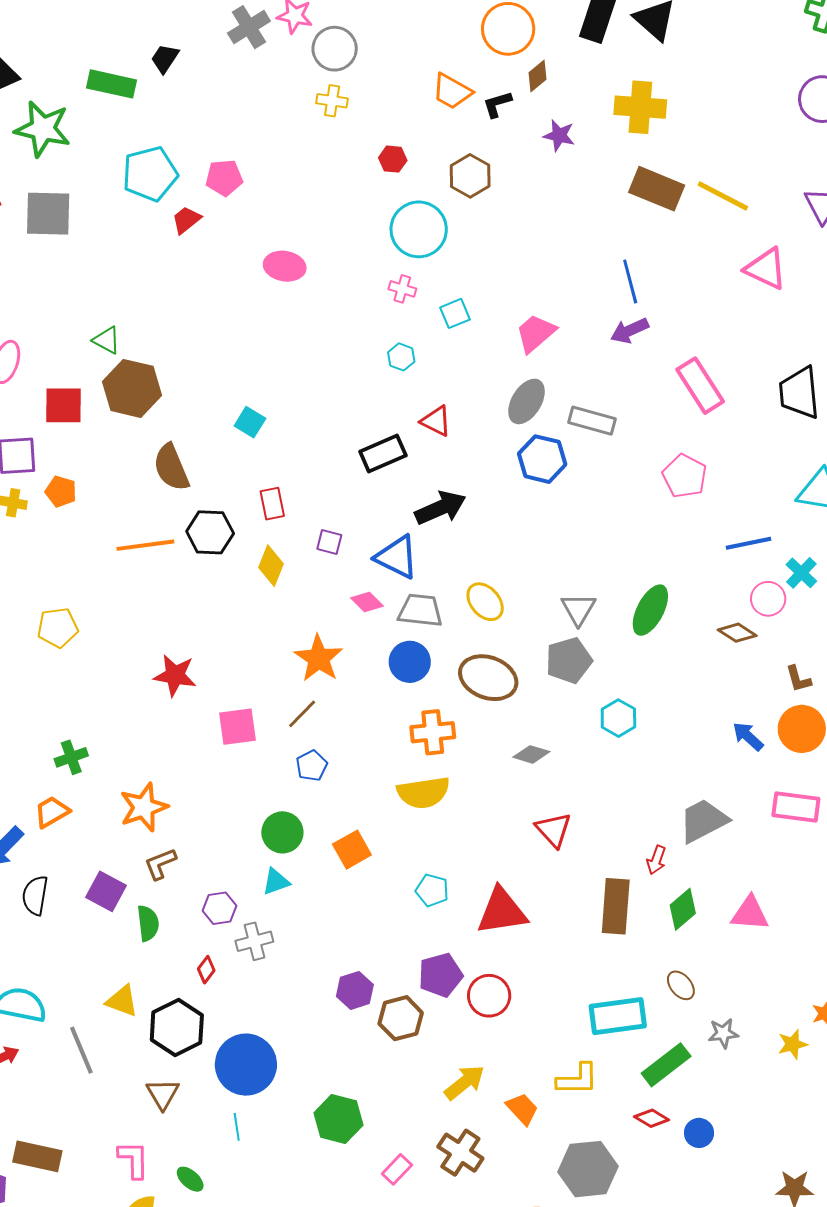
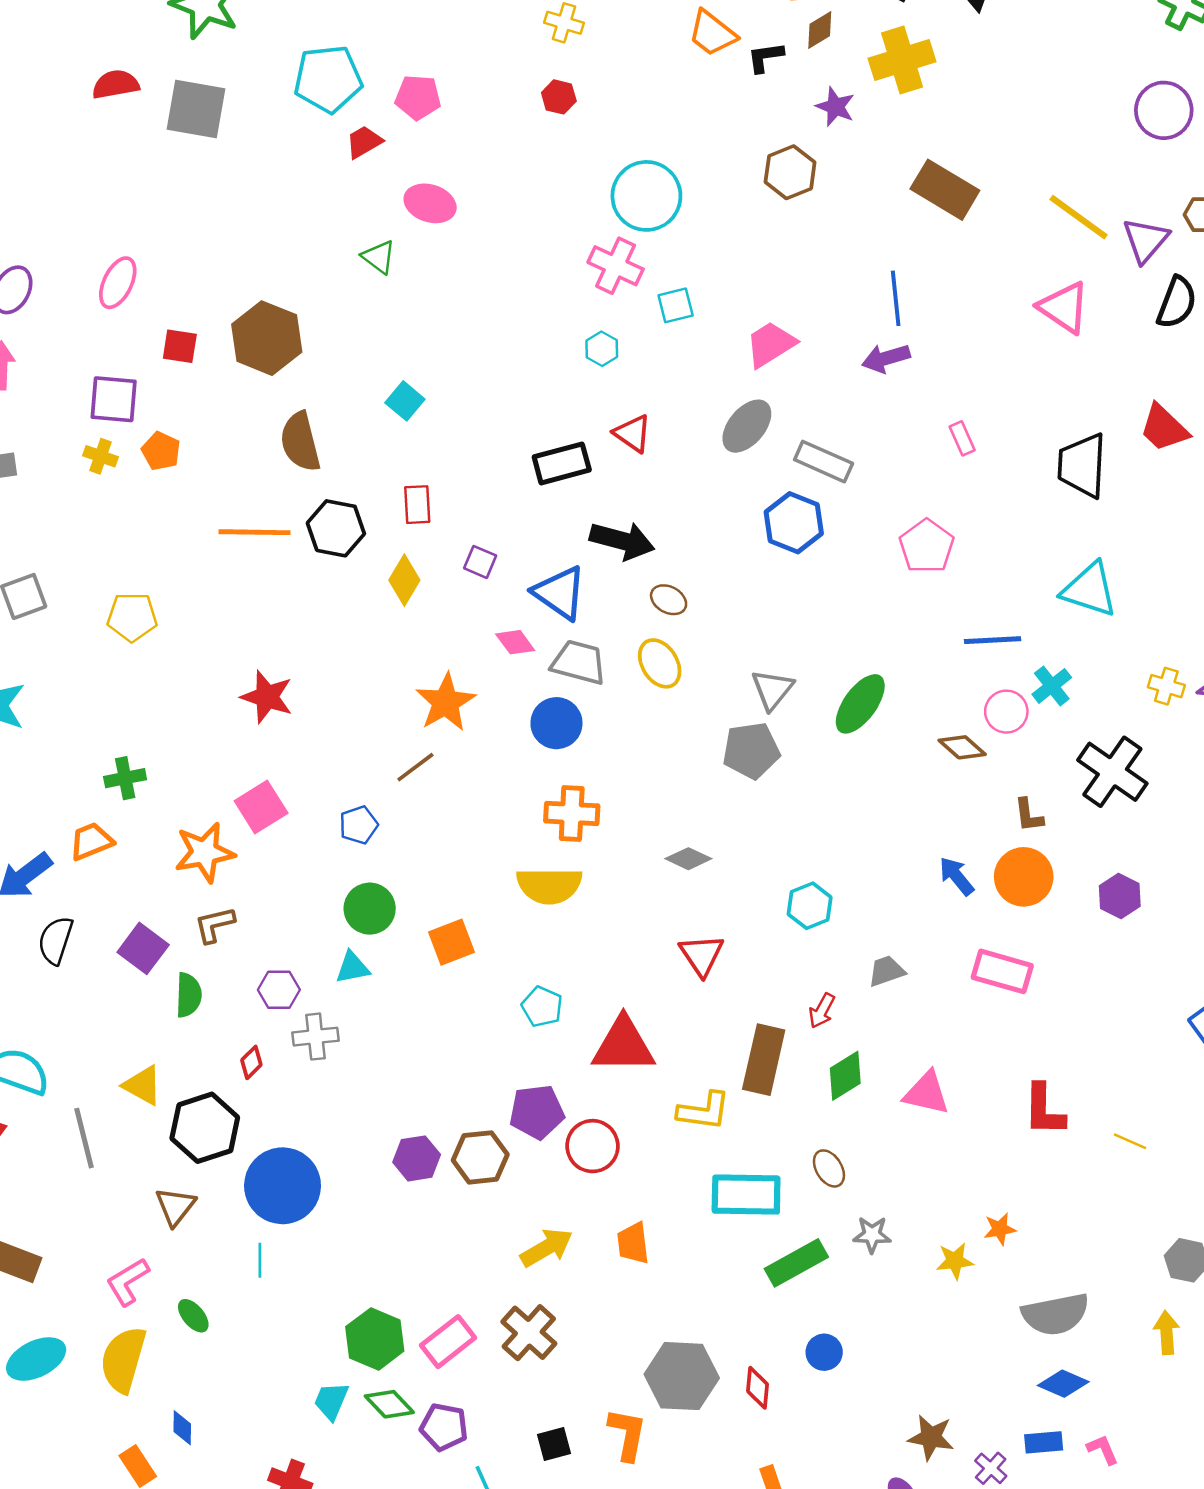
yellow cross: (640, 107) -> (902, 60), moved, turned -30
red hexagon: (393, 159) -> (559, 97), moved
brown hexagon: (470, 176) -> (790, 172), moved
yellow line: (723, 196) -> (1079, 217), moved
pink ellipse: (285, 266) -> (430, 203), moved
pink cross: (402, 289) -> (616, 266), size x1.6
green triangle: (107, 340) -> (379, 257), moved
pink rectangle: (700, 386) -> (962, 438), size x0.5
red square: (63, 405) -> (180, 346), size x0.7
blue hexagon: (542, 459) -> (794, 523), moved
black arrow: (440, 508) -> (622, 541), turned 30
brown ellipse: (488, 678) -> (669, 600), moved, size x0.5
cyan hexagon: (618, 718) -> (810, 906), moved
pink square: (237, 727) -> (261, 807), moved, turned -33
blue pentagon: (312, 766) -> (359, 825), moved
gray trapezoid: (703, 821) -> (886, 971), size x0.6
purple hexagon: (355, 990) -> (417, 1158), moved
yellow L-shape: (577, 1079) -> (704, 1111), moved
orange trapezoid: (522, 1109) -> (633, 1243), moved, turned -153
red diamond: (652, 1118) -> (758, 1388), moved, turned 56
green hexagon: (338, 1119) -> (375, 1339), moved
pink L-shape: (134, 1160) -> (128, 1282), turned -129
pink rectangle: (397, 1169) -> (448, 1342), size x1.4

